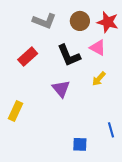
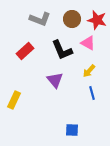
blue line: (111, 130) -> (92, 93), moved

